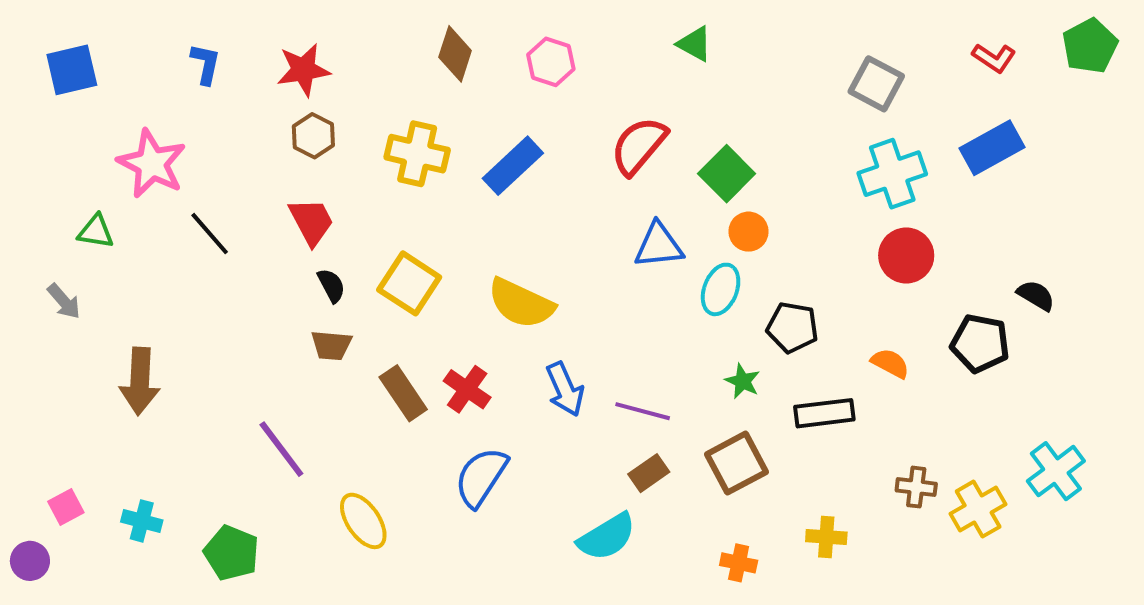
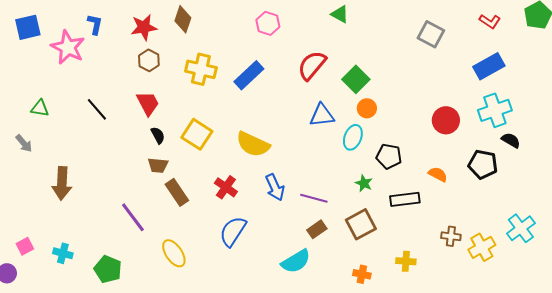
brown diamond: (455, 54) -> (183, 19), moved
pink star: (152, 164) -> (68, 47), moved
cyan cross: (892, 174) -> (495, 110), moved
brown rectangle: (403, 393) -> (177, 192), moved

